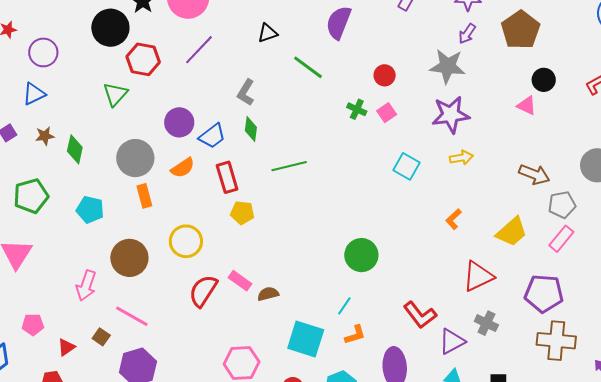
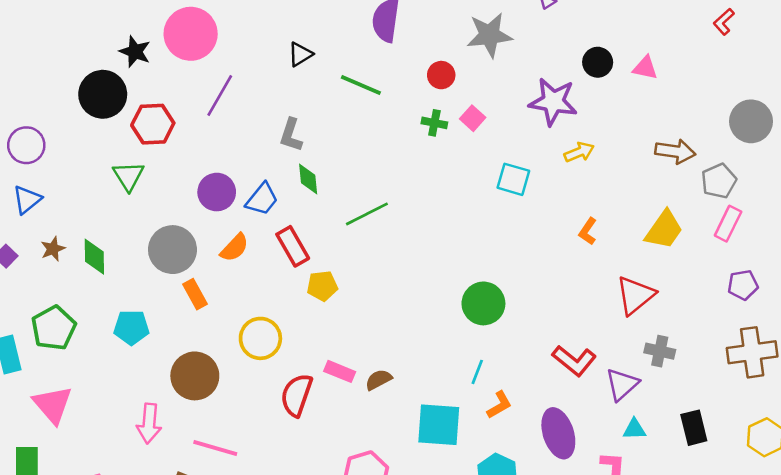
gray star: (447, 66) -> (489, 35), moved
red circle: (385, 75) -> (441, 75), moved
black circle: (544, 80) -> (598, 62), moved
purple star: (451, 115) -> (553, 102), turned 30
purple pentagon: (544, 294) -> (743, 285), moved, size x0.6

